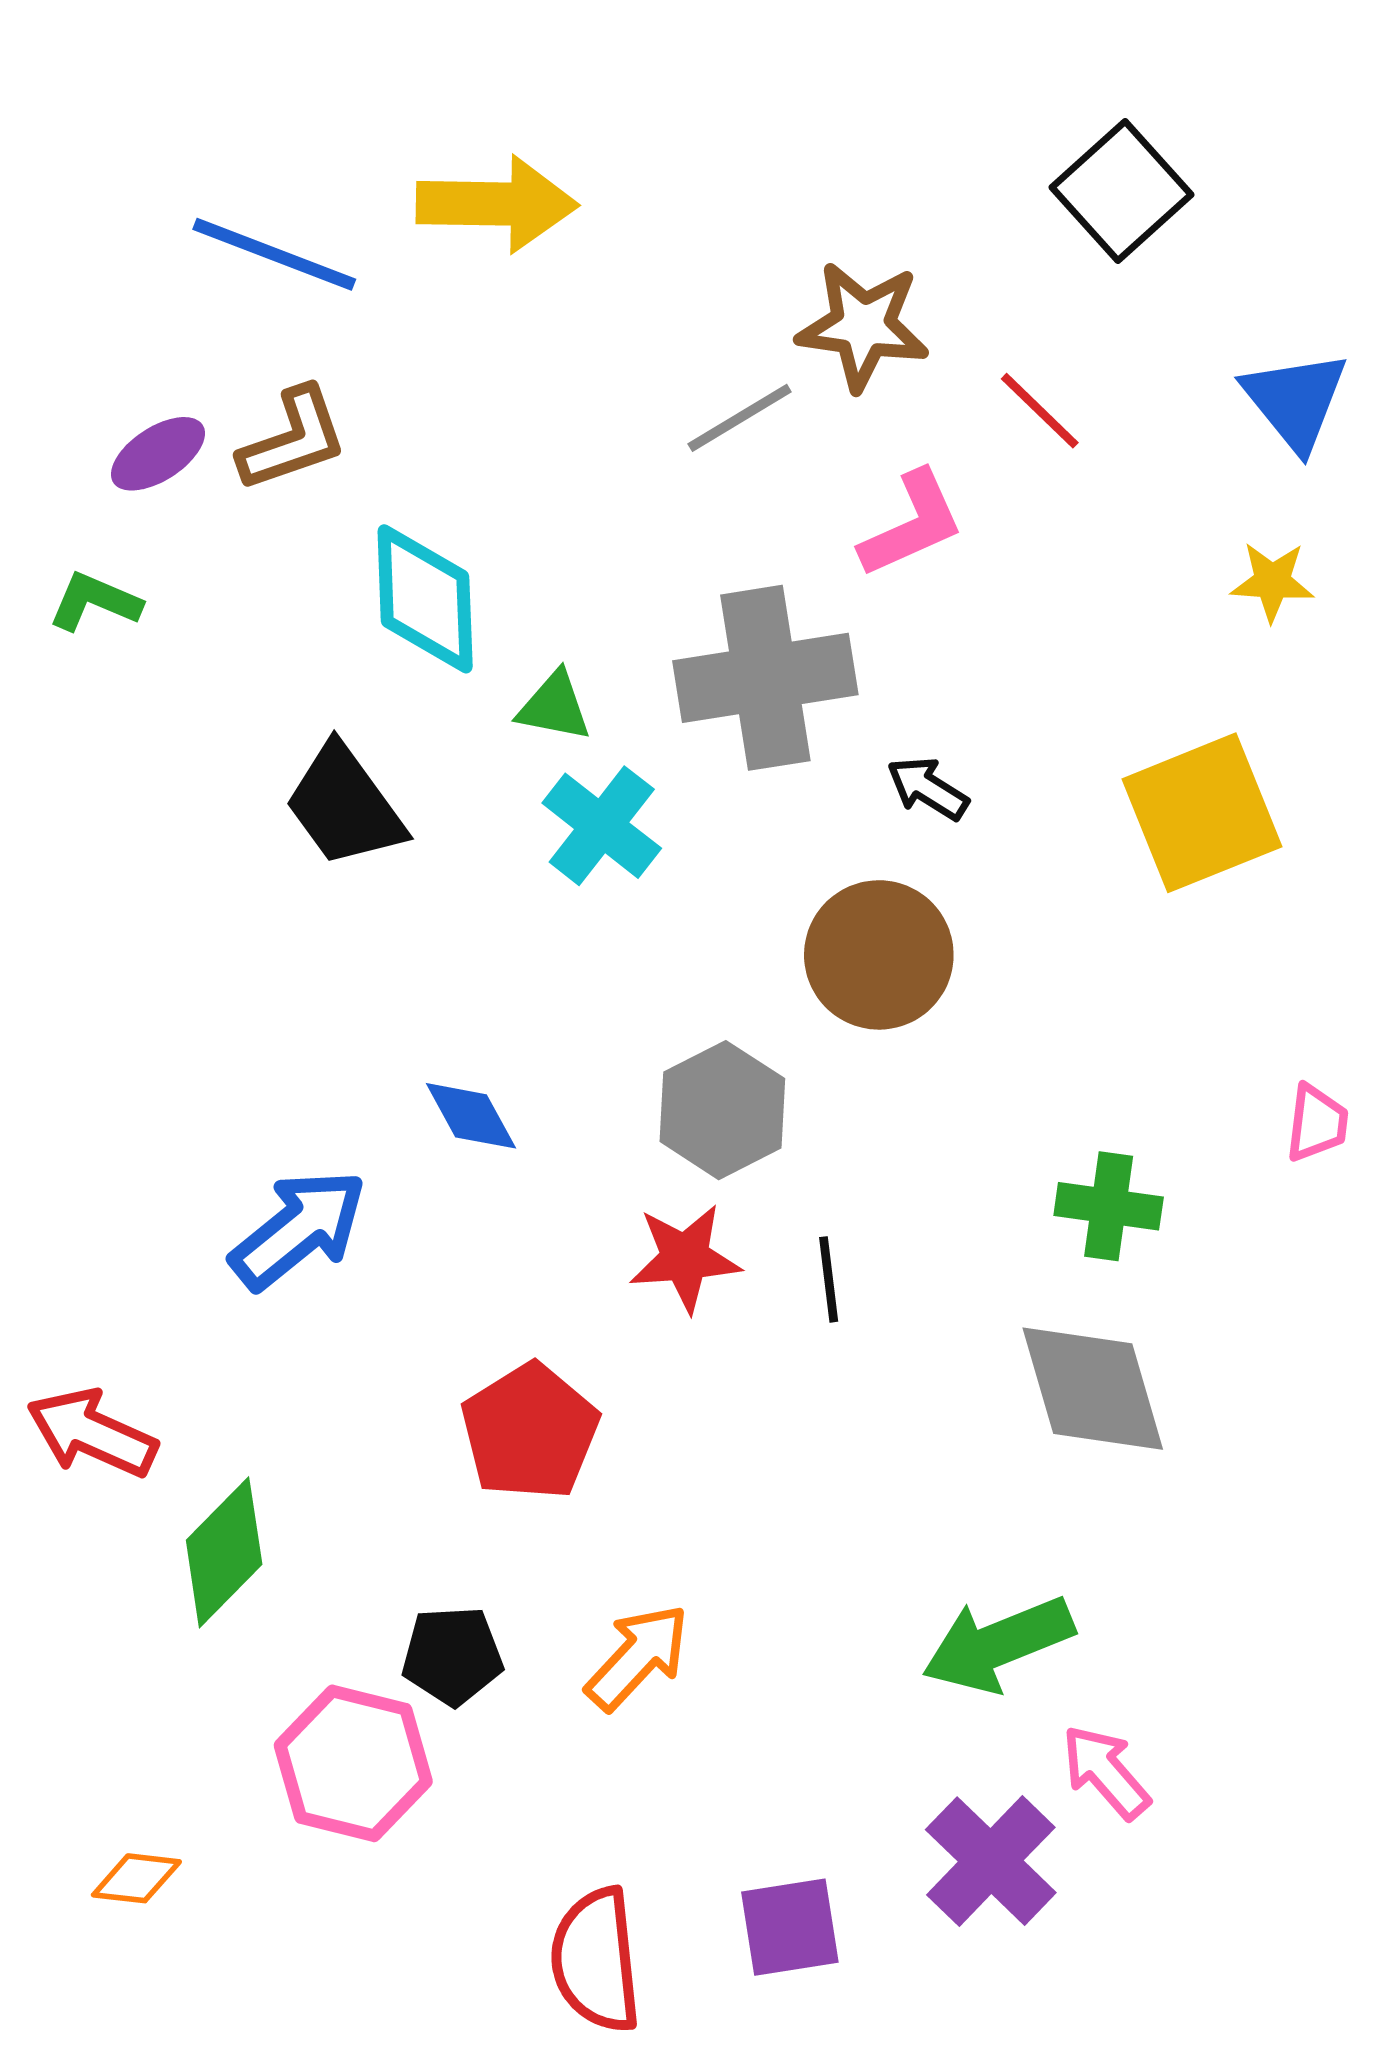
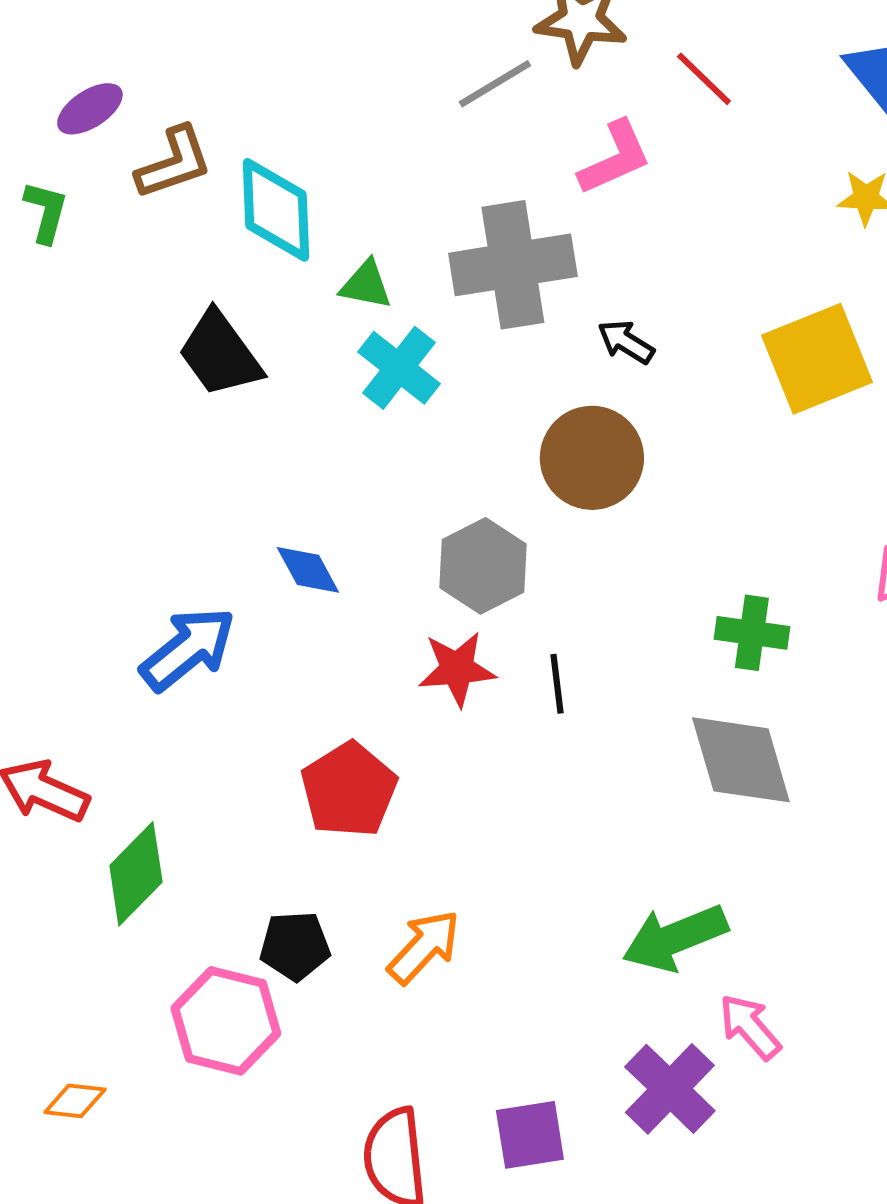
brown L-shape: (293, 439) -> (174, 163), moved
green L-shape: (95, 602) -> (46, 212), turned 82

